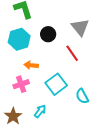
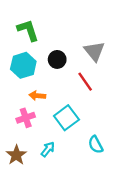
cyan semicircle: (82, 96) -> (96, 145), moved

